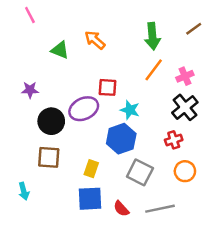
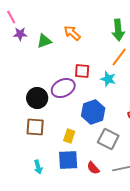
pink line: (30, 15) -> (11, 17), moved
green triangle: (60, 50) -> (44, 41), turned -42
purple star: (30, 90) -> (20, 34), moved
cyan star: (130, 110) -> (108, 79), moved
cyan arrow: (24, 191) -> (38, 167), moved

